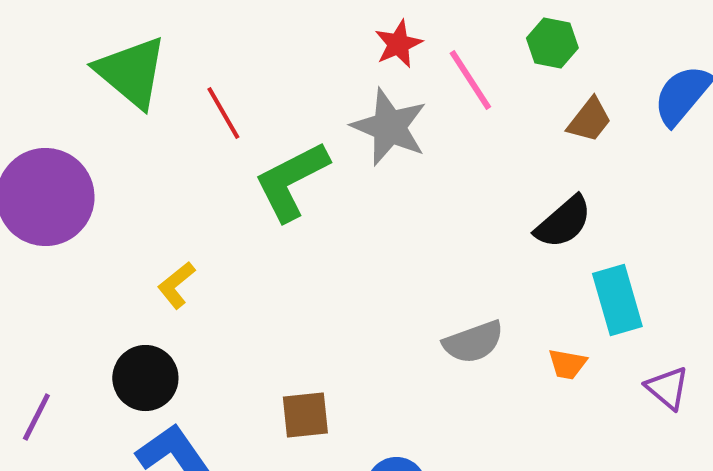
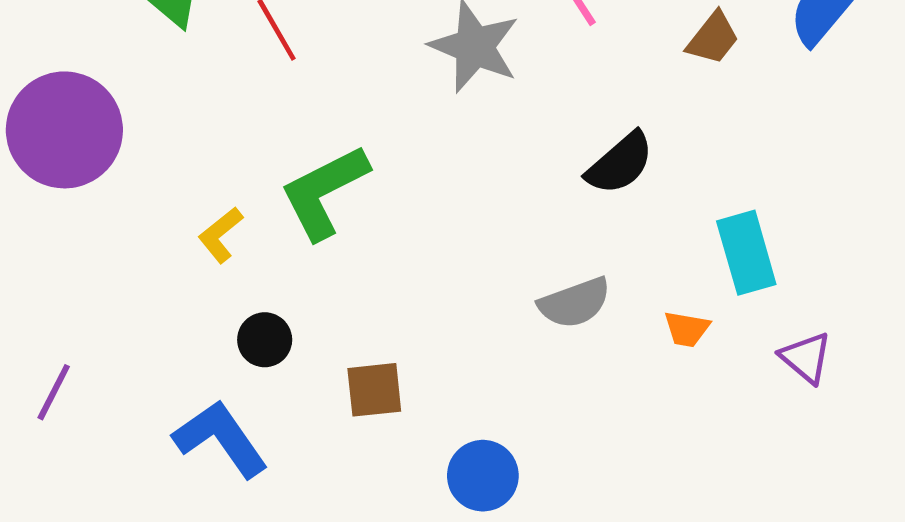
green L-shape: (291, 181) -> (324, 192), moved
black semicircle: (563, 222) -> (620, 163), moved
black circle: (145, 378) -> (265, 340), moved, size x0.7

